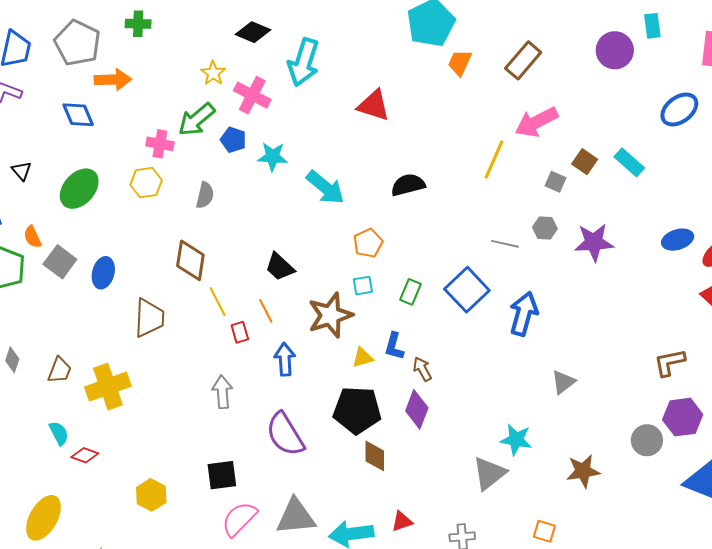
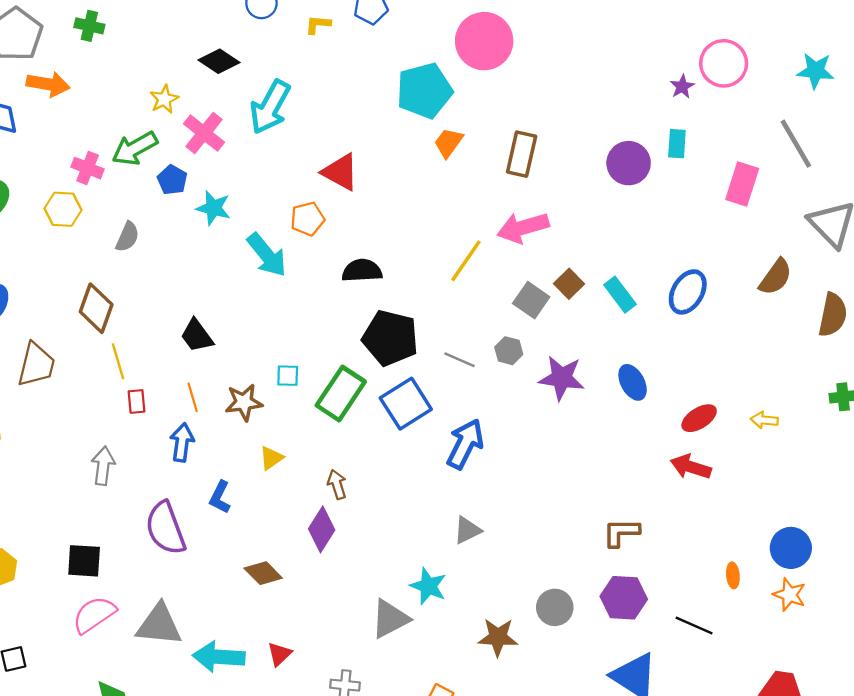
brown rectangle: (523, 60) -> (522, 154), turned -39
blue ellipse: (679, 110) -> (688, 292), moved, turned -33
gray square: (555, 182) -> (531, 300), size x1.4
blue ellipse: (678, 240) -> (633, 382), moved, turned 68
orange pentagon: (368, 243) -> (308, 219), moved
green rectangle: (411, 292) -> (341, 394), size x1.8
orange line: (266, 311) -> (193, 397), moved
brown star: (330, 315) -> (244, 402), size x0.7
blue L-shape: (394, 346) -> (220, 497), moved
yellow triangle: (363, 358) -> (271, 458), turned -30
gray triangle: (563, 382) -> (467, 530), moved
black pentagon: (357, 410) -> (390, 338), moved
gray circle: (647, 440) -> (555, 607), moved
brown diamond: (375, 456) -> (263, 573), turned -56
red triangle: (402, 521) -> (279, 654), turned -35

